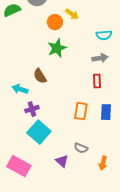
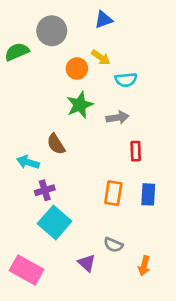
cyan semicircle: (104, 35) -> (126, 80), moved
gray arrow: (100, 58) -> (118, 118), moved

